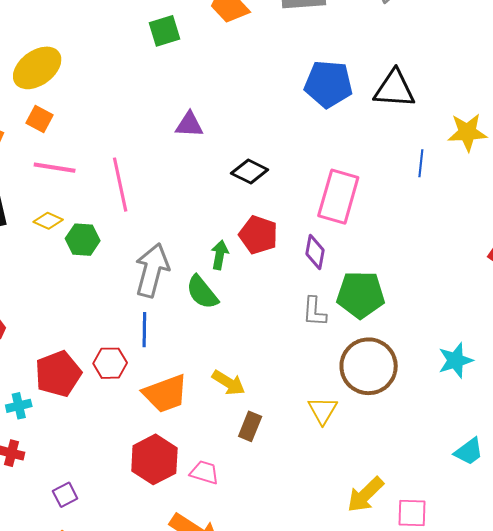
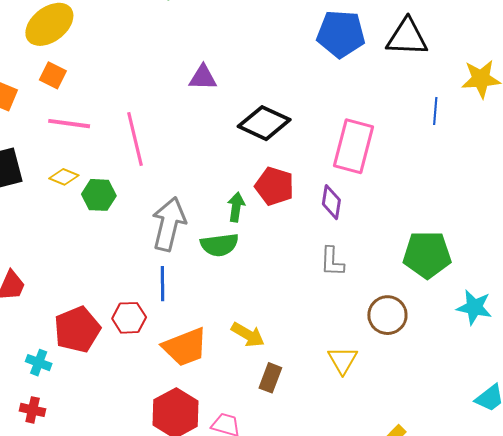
black diamond: (250, 171) -> (264, 123), size x1.4
green semicircle: (202, 292) -> (219, 245), turned -57
green pentagon: (361, 295) -> (427, 255), moved
cyan star: (455, 360) -> (474, 307), turned 30
brown circle: (369, 366) -> (387, 315), size x0.7
cyan cross: (19, 406) -> (39, 363), turned 35

